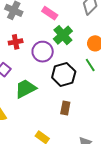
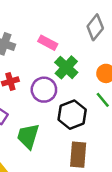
green trapezoid: (26, 89) -> (28, 136), turned -40
brown rectangle: (65, 108) -> (78, 155), size x1.5

